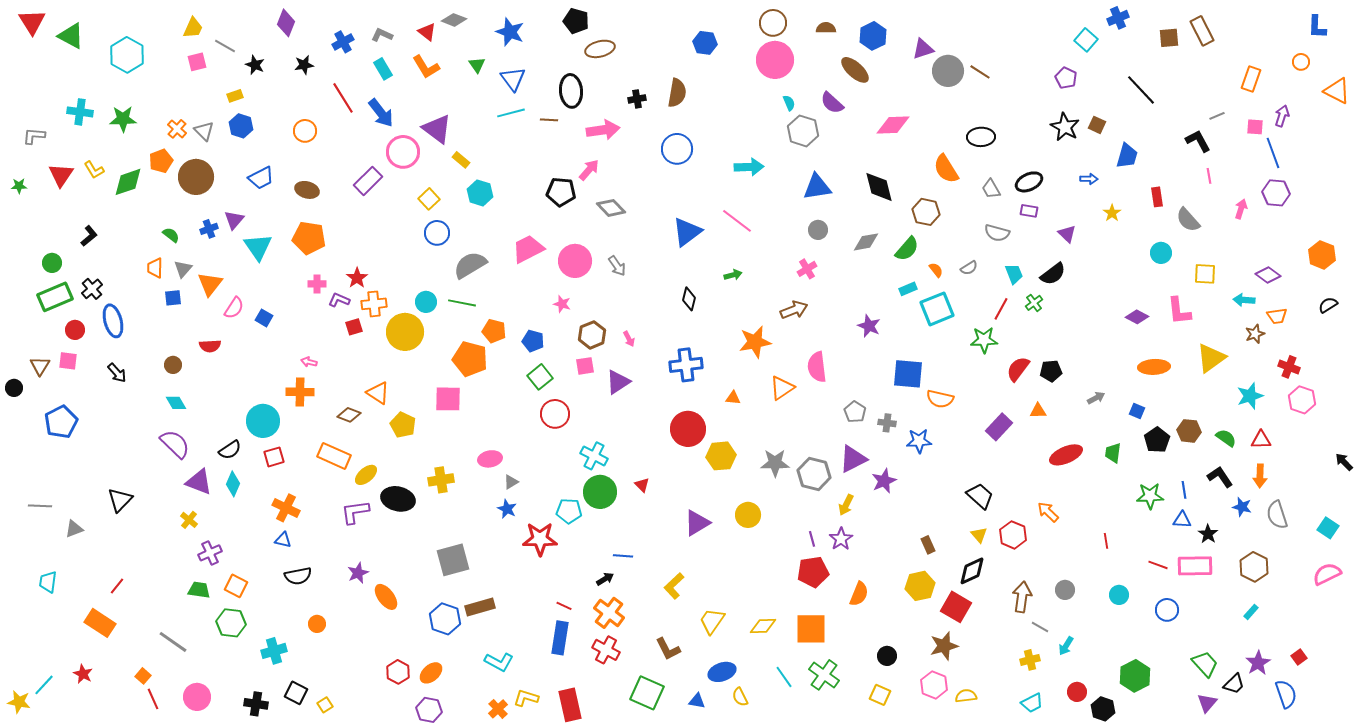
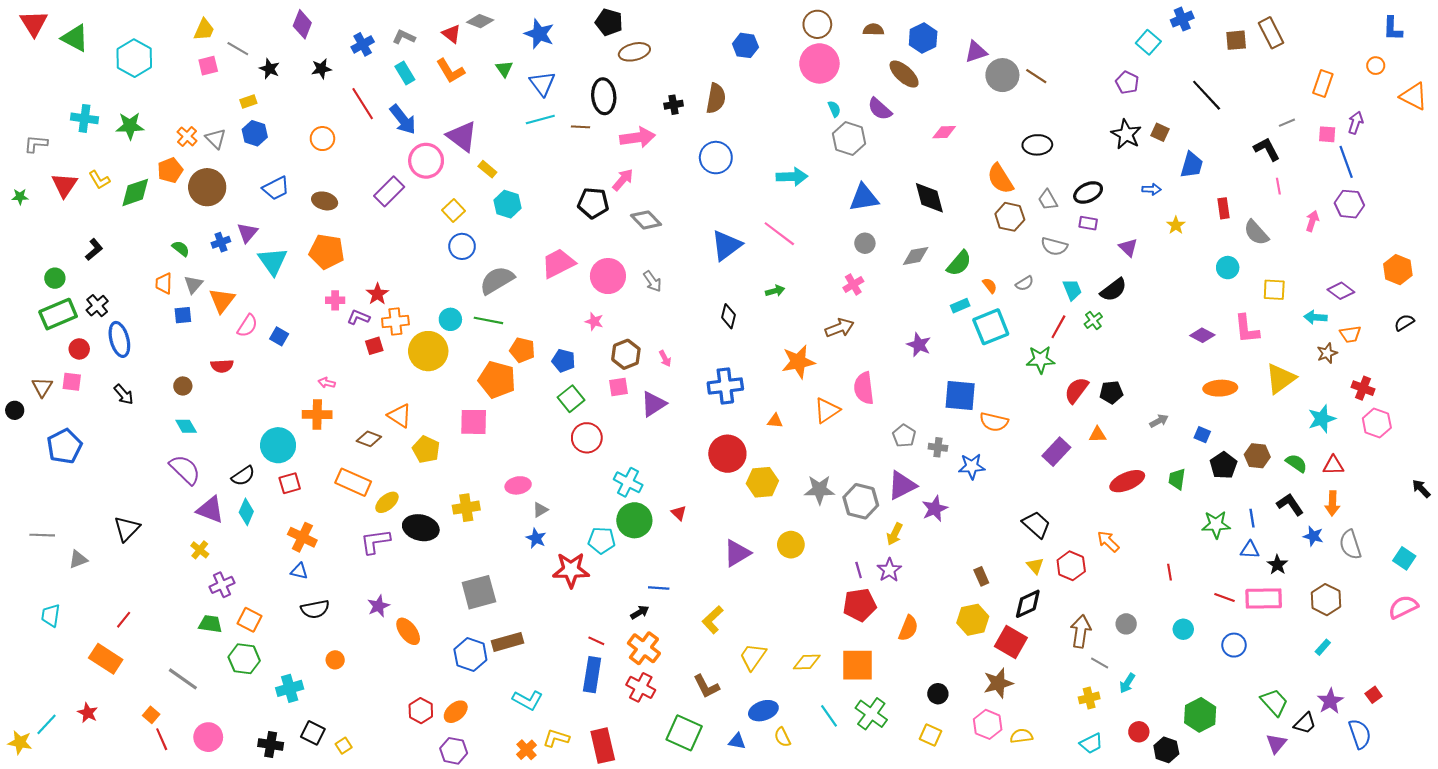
pink diamond: (893, 125) -> (944, 132), size x0.7
brown hexagon: (926, 212) -> (1010, 217), moved

